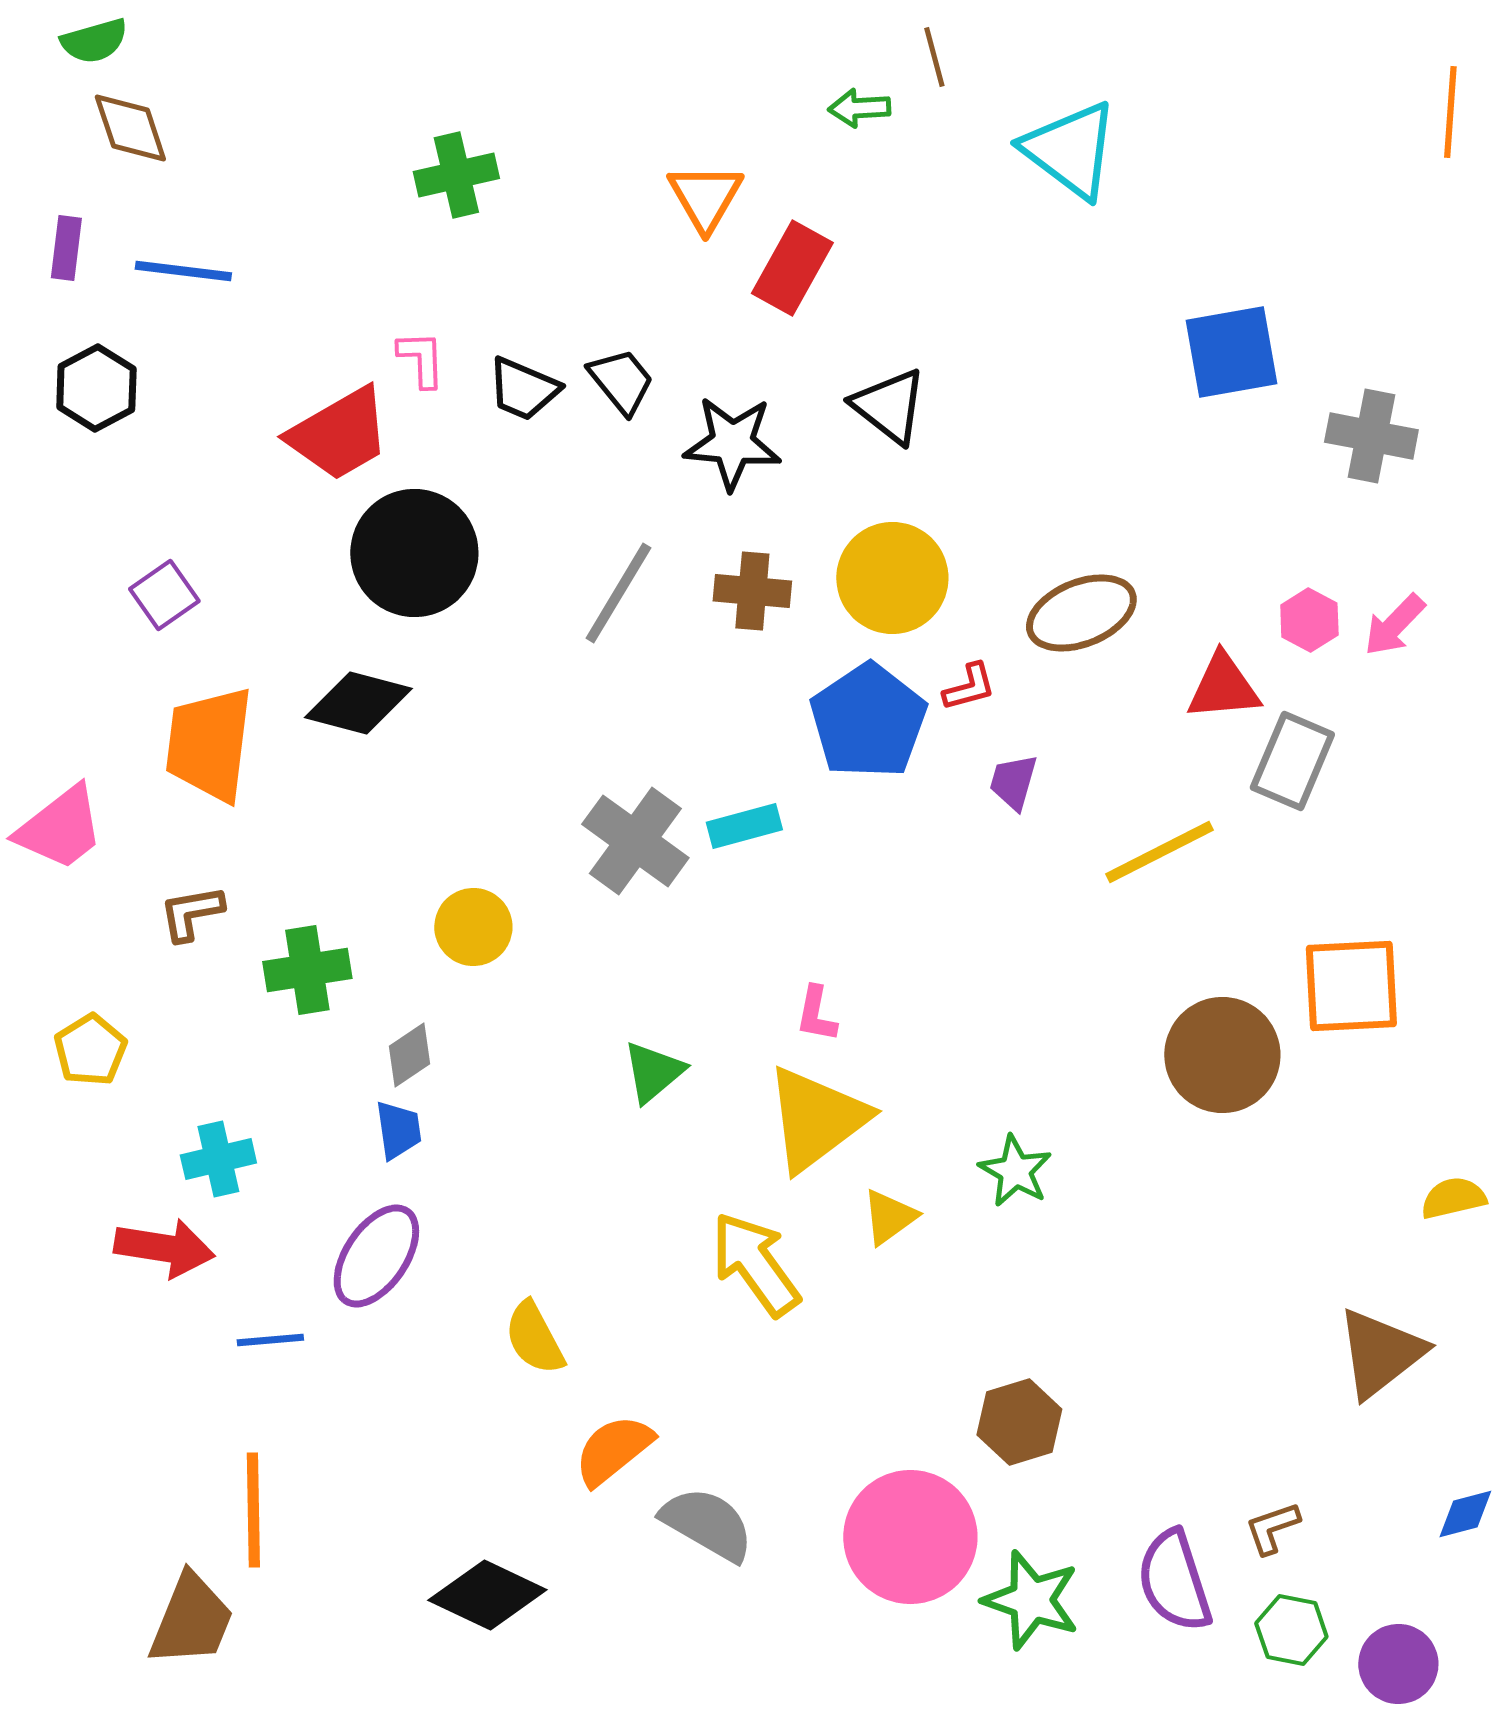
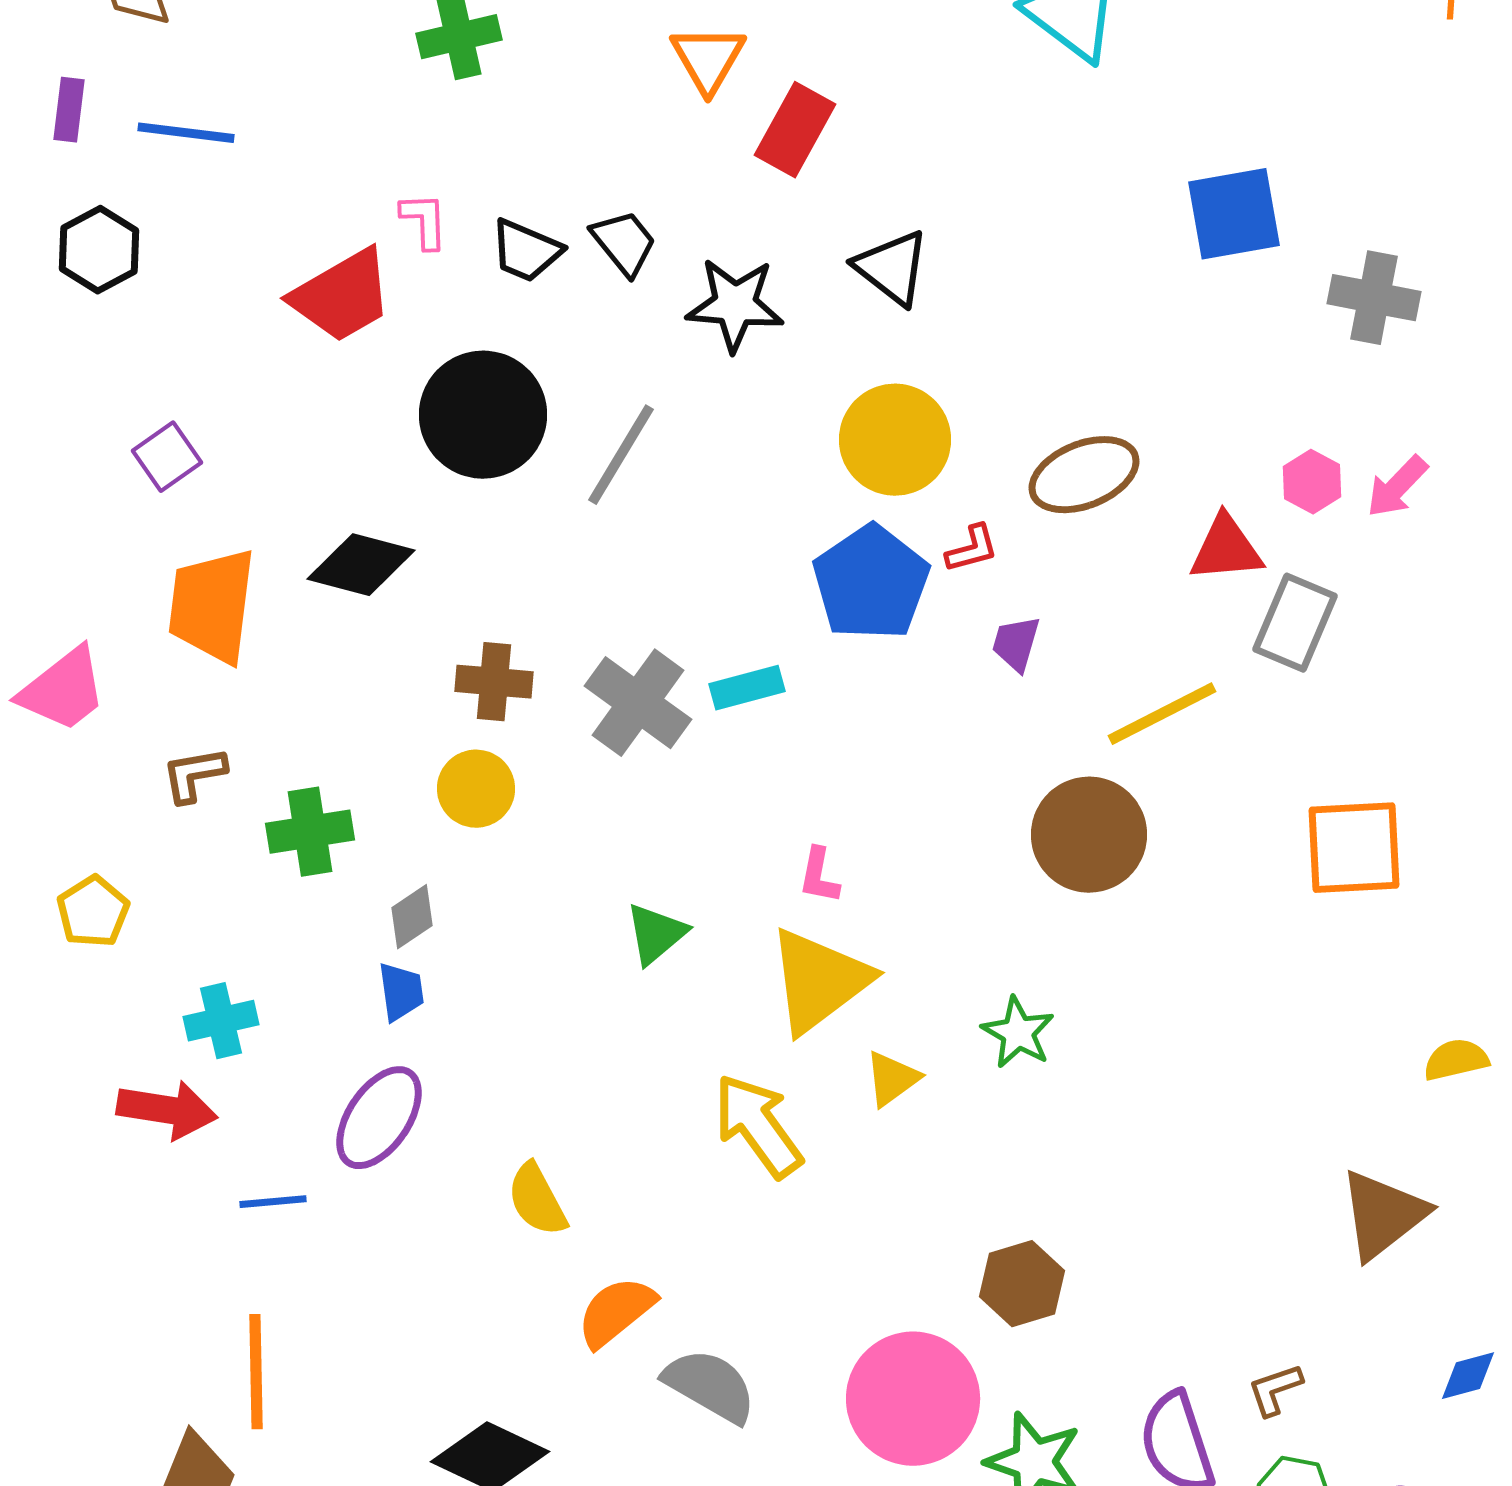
black circle: (414, 553) -> (483, 415), moved
brown cross: (752, 591) -> (494, 682), moved
brown circle: (1222, 1055) -> (1089, 835), moved

